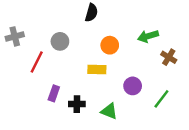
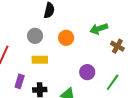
gray circle: (60, 41) -> (35, 36), moved
yellow rectangle: (97, 69) -> (40, 60), moved

